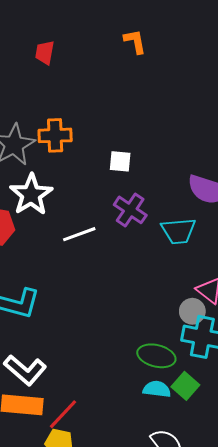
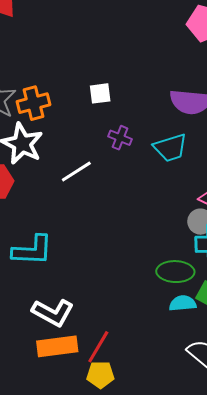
orange cross: (55, 135) -> (33, 103), moved
purple cross: (130, 210) -> (120, 138), size x0.7

